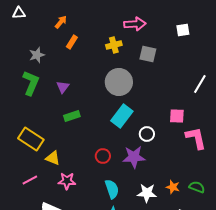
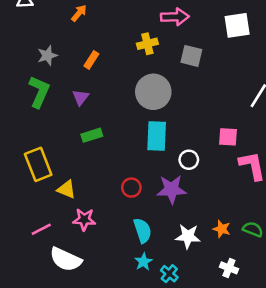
white square: (183, 30) -> (237, 25), size x1.5
orange rectangle: (72, 42) -> (91, 60), moved
cyan rectangle: (122, 116) -> (157, 136), turned -35
yellow rectangle: (31, 139) -> (38, 164), turned 35
pink line: (30, 180) -> (41, 229), moved

